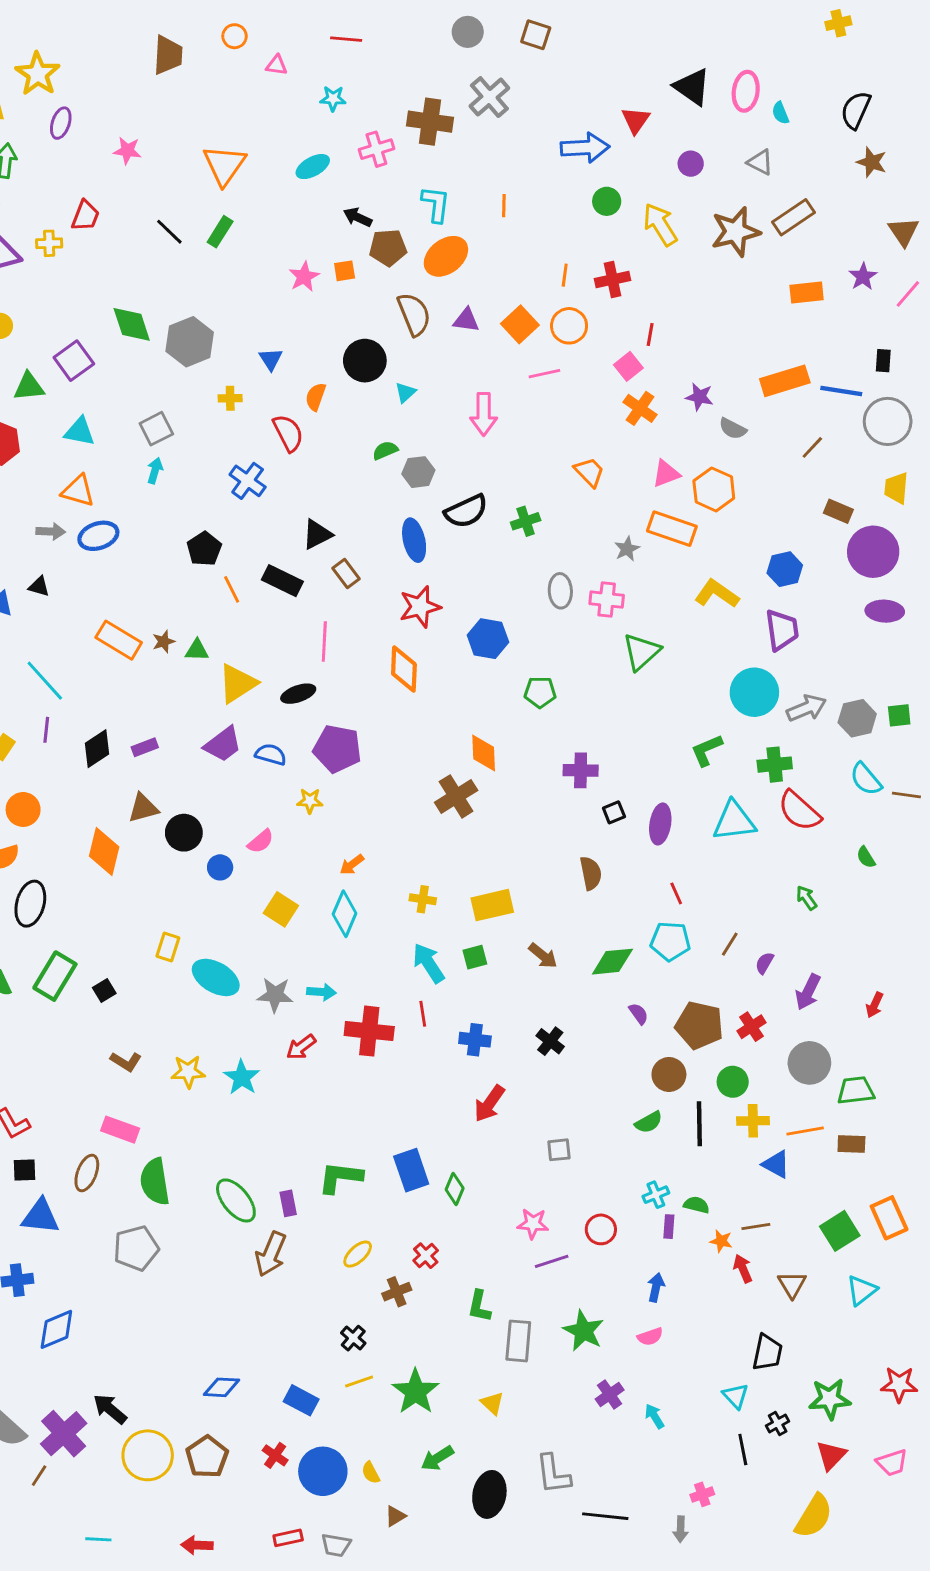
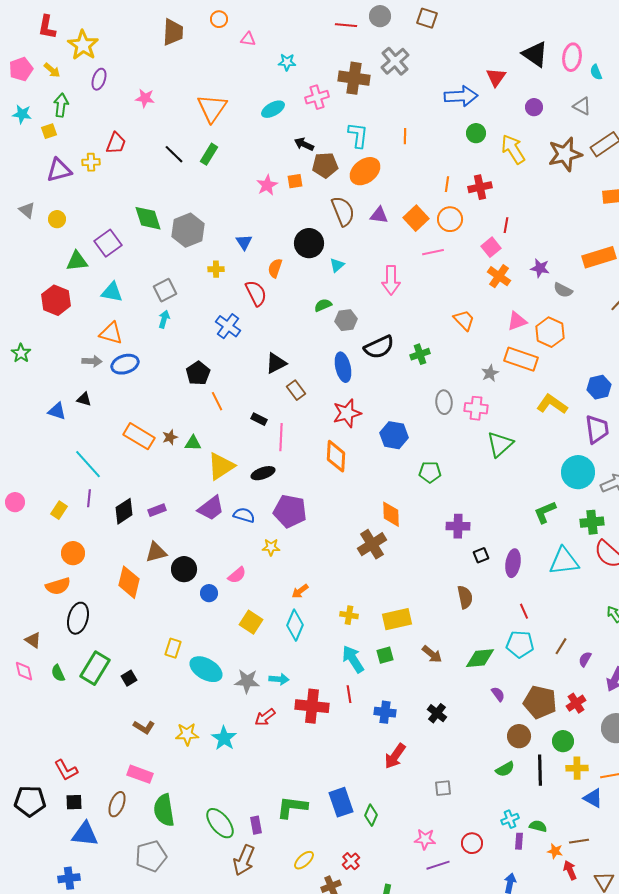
red line: (346, 39) -> (346, 25), moved
black rectangle: (282, 581) -> (259, 419), moved, size x0.6

